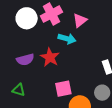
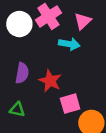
red star: (50, 57) -> (50, 81), moved
purple semicircle: (25, 60) -> (22, 73), turned -60

